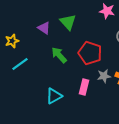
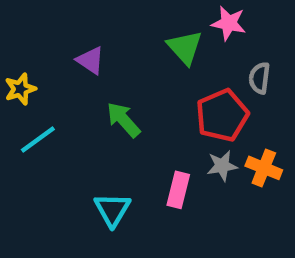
green triangle: (68, 22) -> (185, 47), moved
red pentagon: (90, 53) -> (222, 115), moved, turned 30
cyan triangle: (54, 96) -> (112, 210), turned -30

